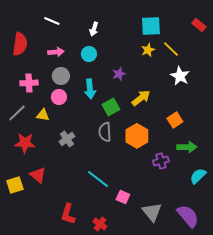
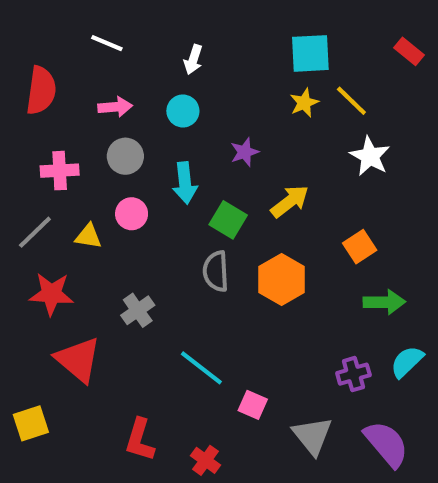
pink circle: (59, 97) -> (132, 214), moved
green square: (111, 107) -> (228, 220), turned -30
gray cross: (67, 139) -> (138, 310), moved
purple cross: (161, 161) -> (353, 374), moved
red triangle: (38, 175) -> (78, 360), size x1.4
yellow square: (15, 185) -> (31, 423), moved

